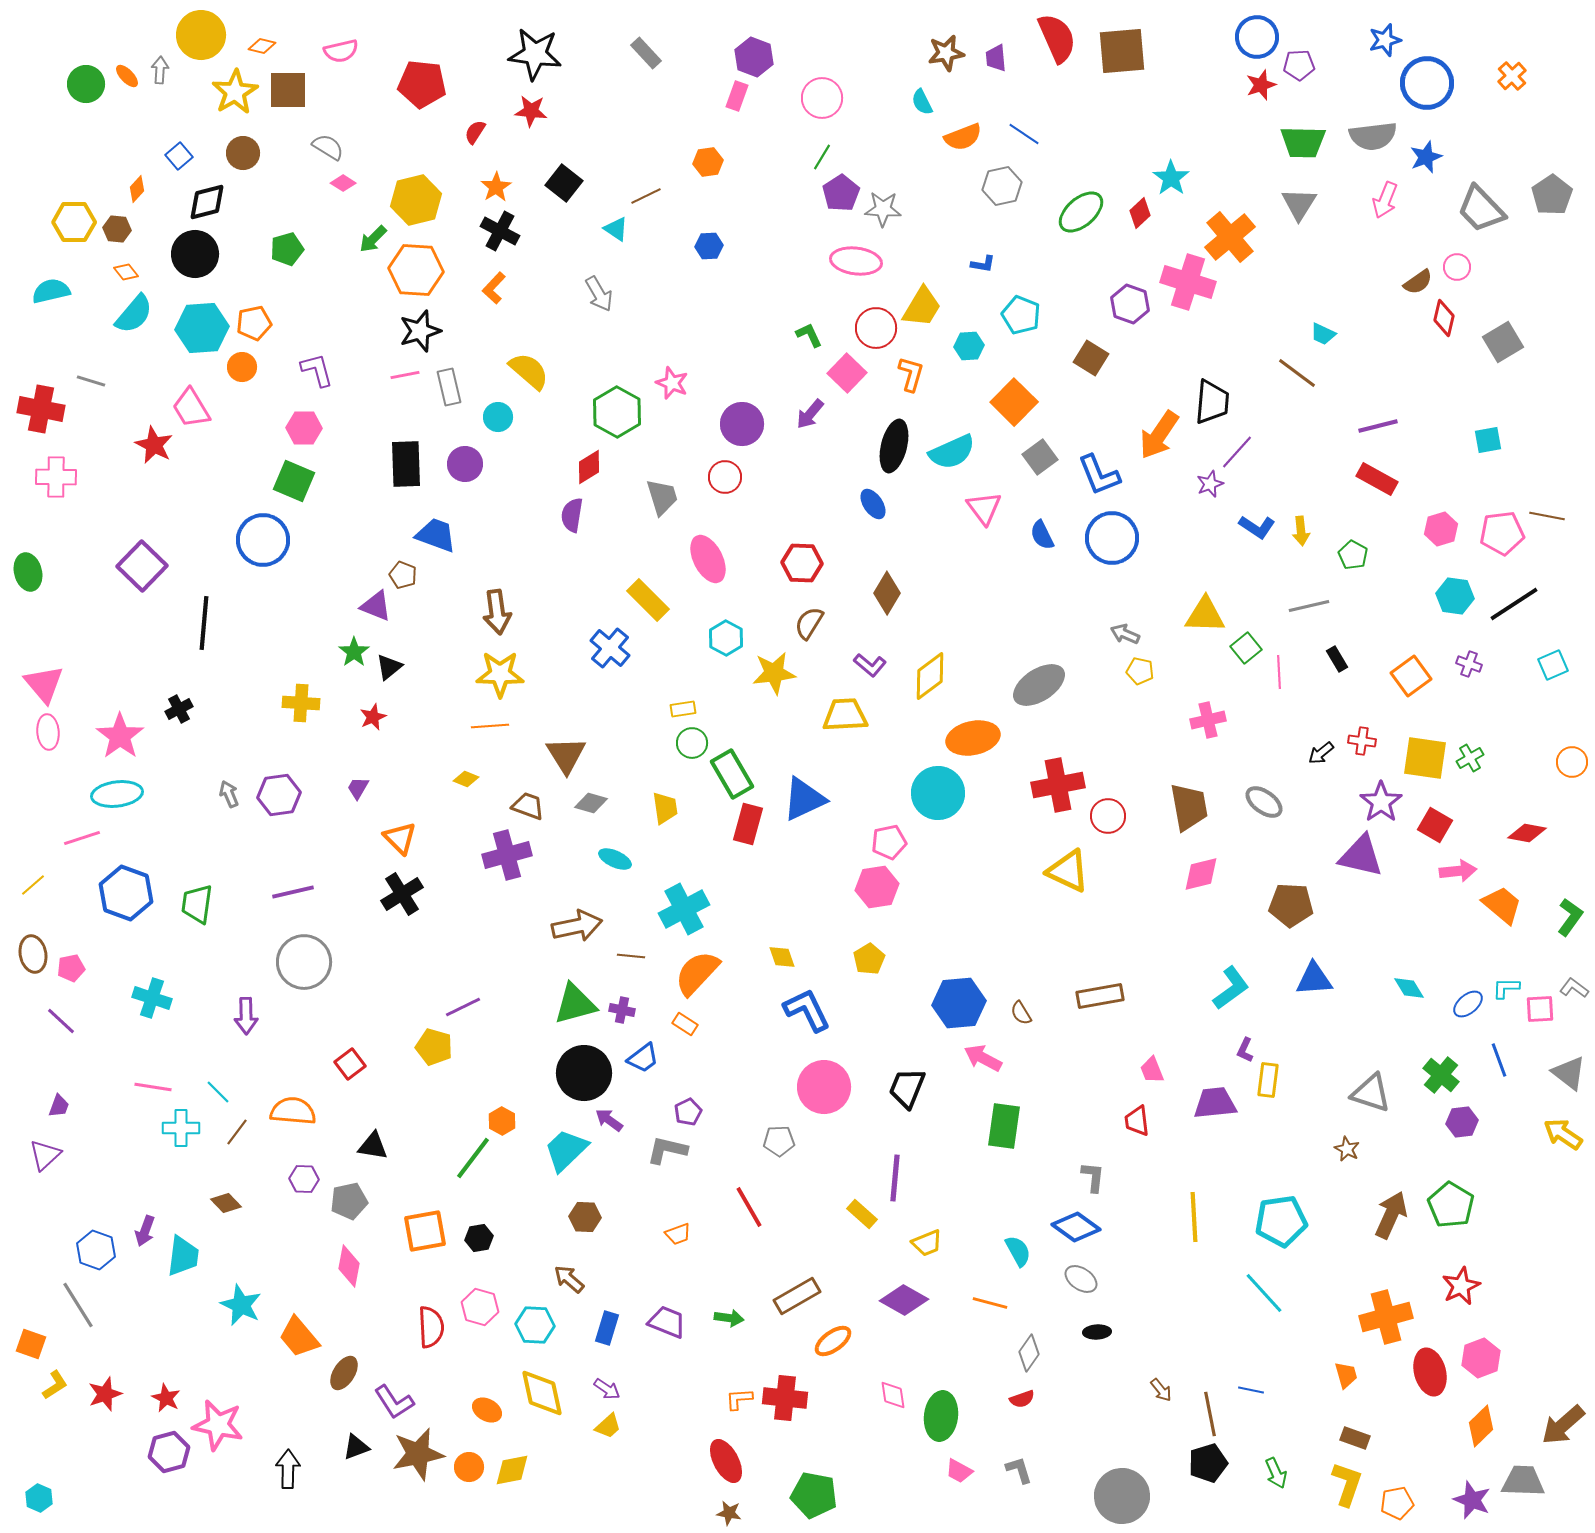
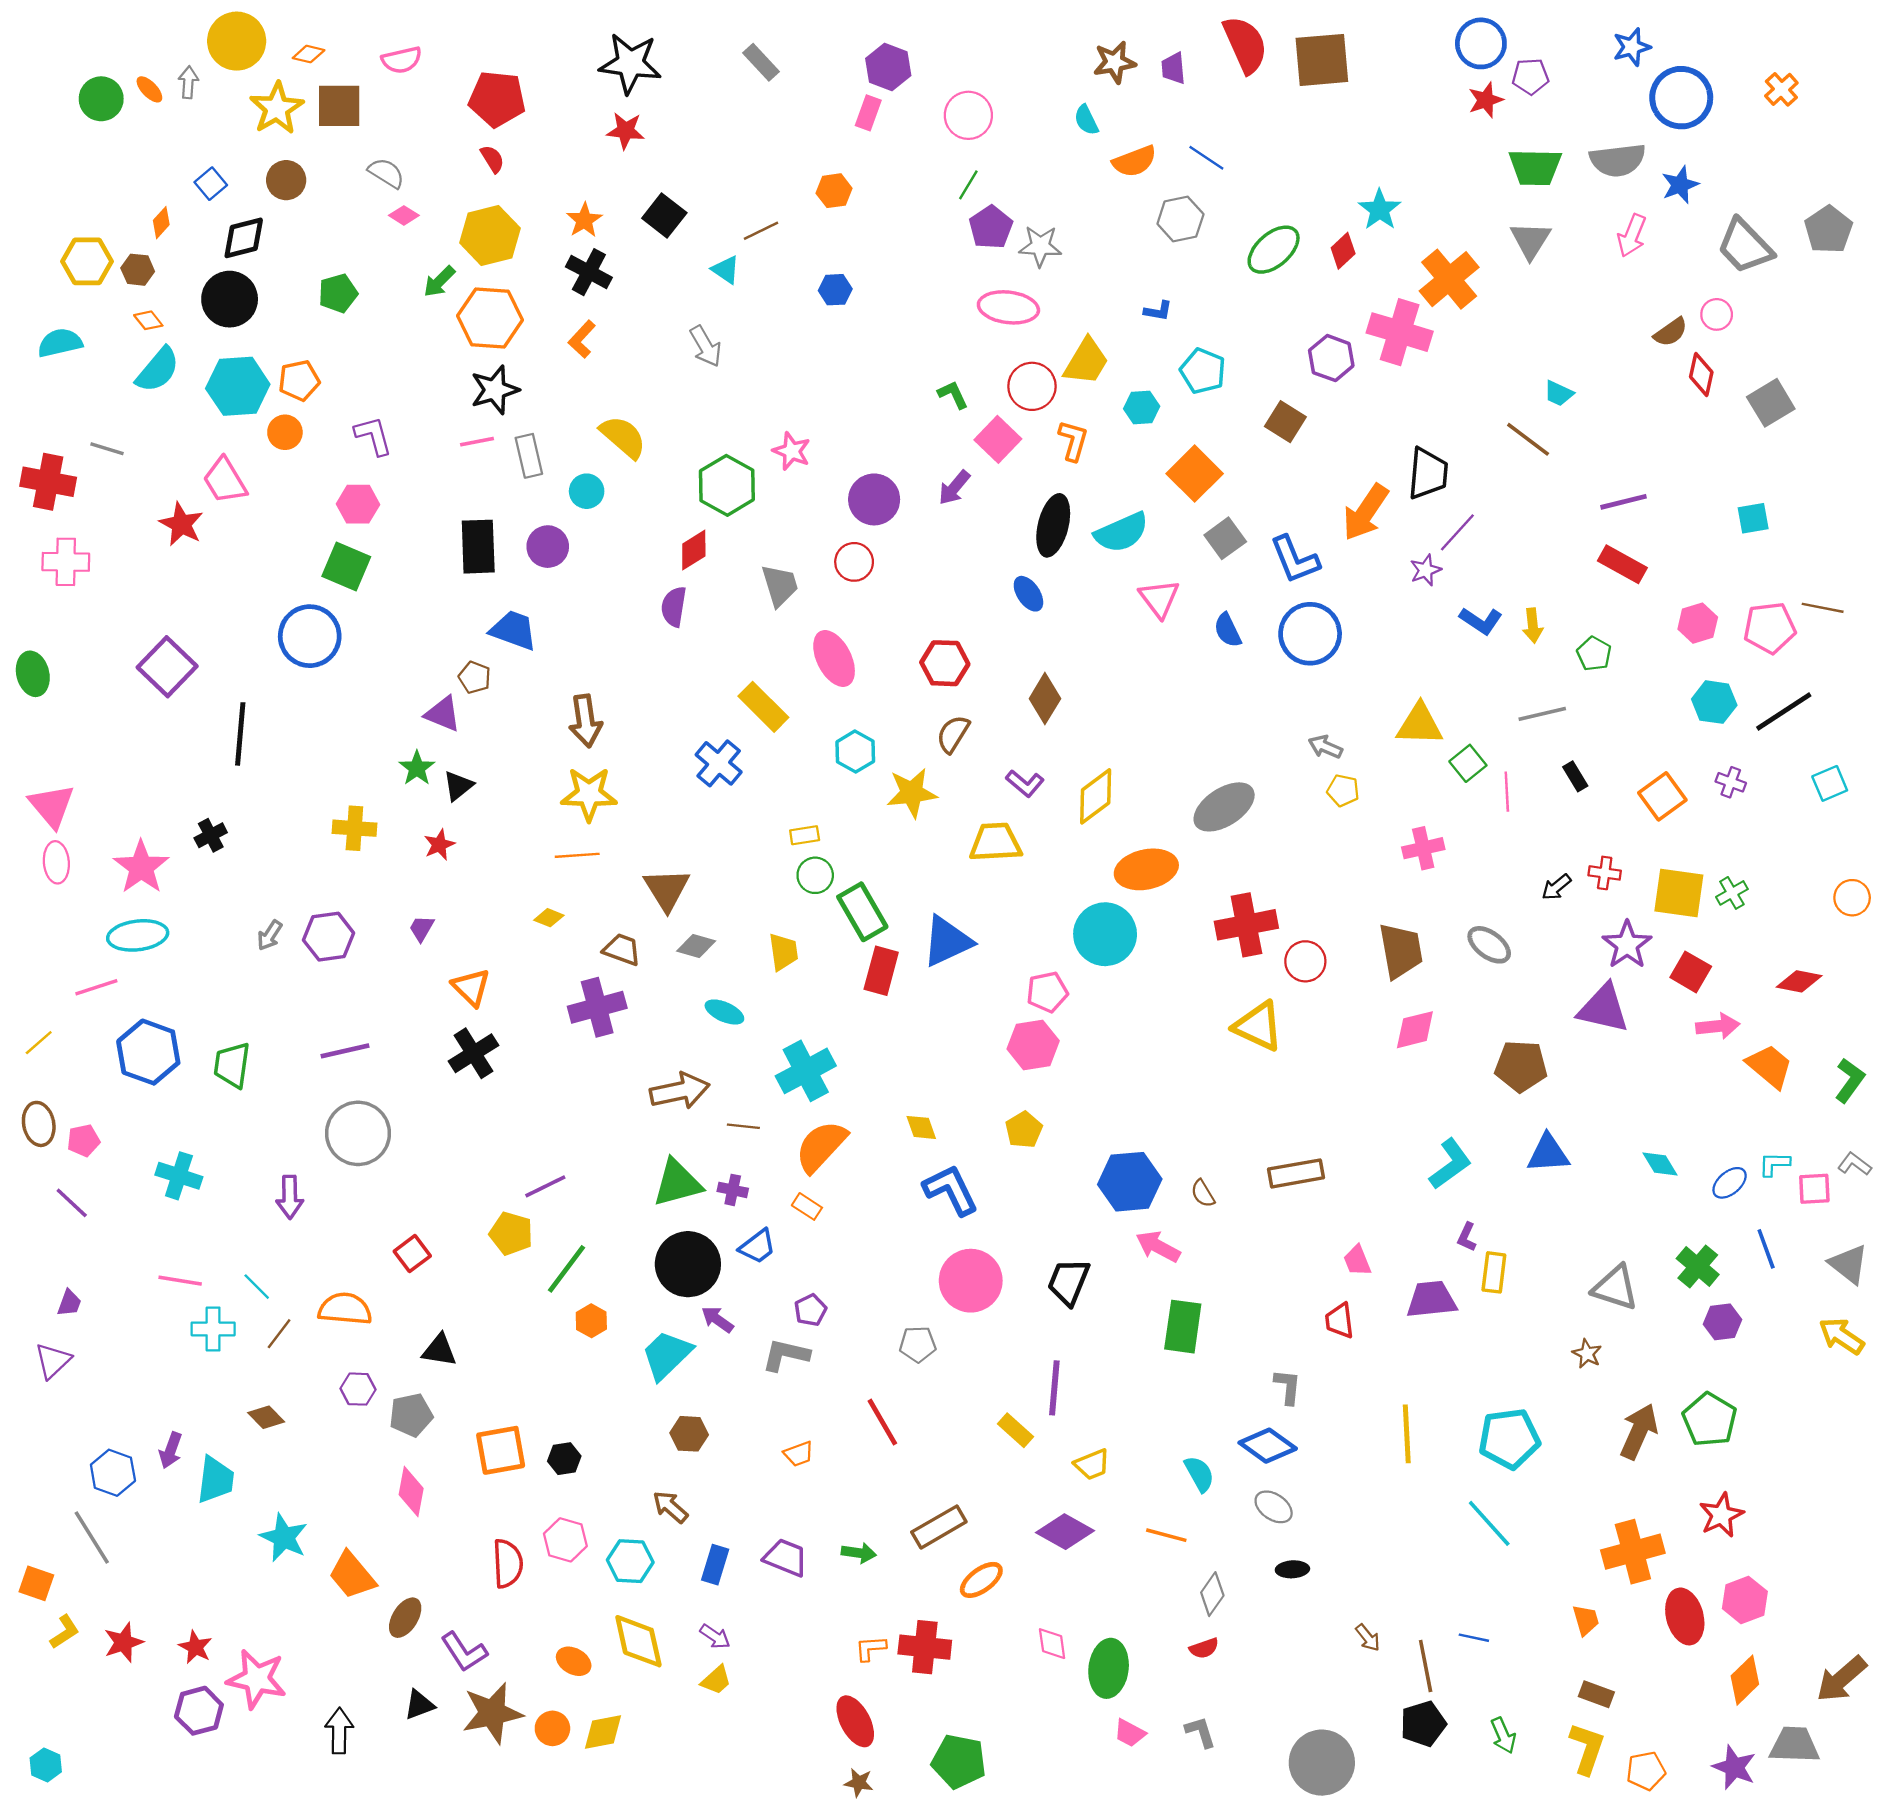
red semicircle: (475, 132) -> (492, 159), moved, turned 115
gray arrow: (229, 794) -> (270, 935), turned -124
green line: (473, 1158) -> (567, 1269), moved

